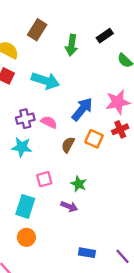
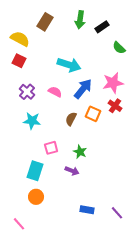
green arrow: (72, 45) -> (80, 20), moved
cyan arrow: (45, 81) -> (69, 65), moved
purple cross: (25, 119) -> (27, 92), moved, turned -35
pink semicircle: (49, 122) -> (55, 92), moved
red cross: (120, 129) -> (115, 106), turned -32

